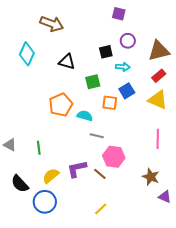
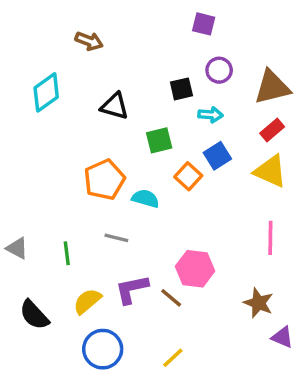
brown arrow: (52, 24) -> (89, 41), size x0.7
cyan diamond: (27, 54) -> (46, 92), turned 30
orange square: (110, 103) -> (188, 176), turned 35
gray line: (97, 136) -> (116, 238), moved
blue circle: (45, 202) -> (103, 349), moved

